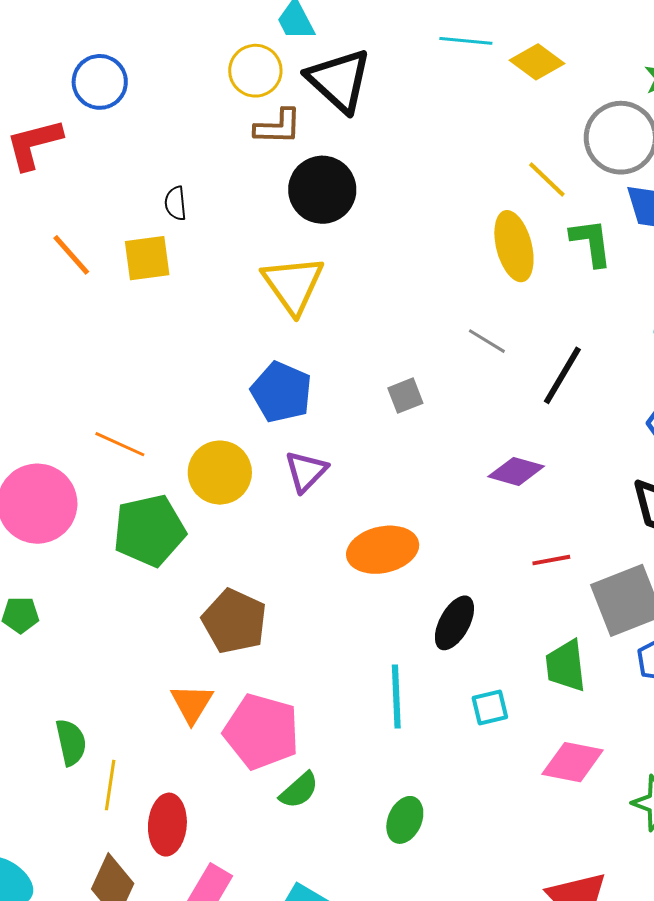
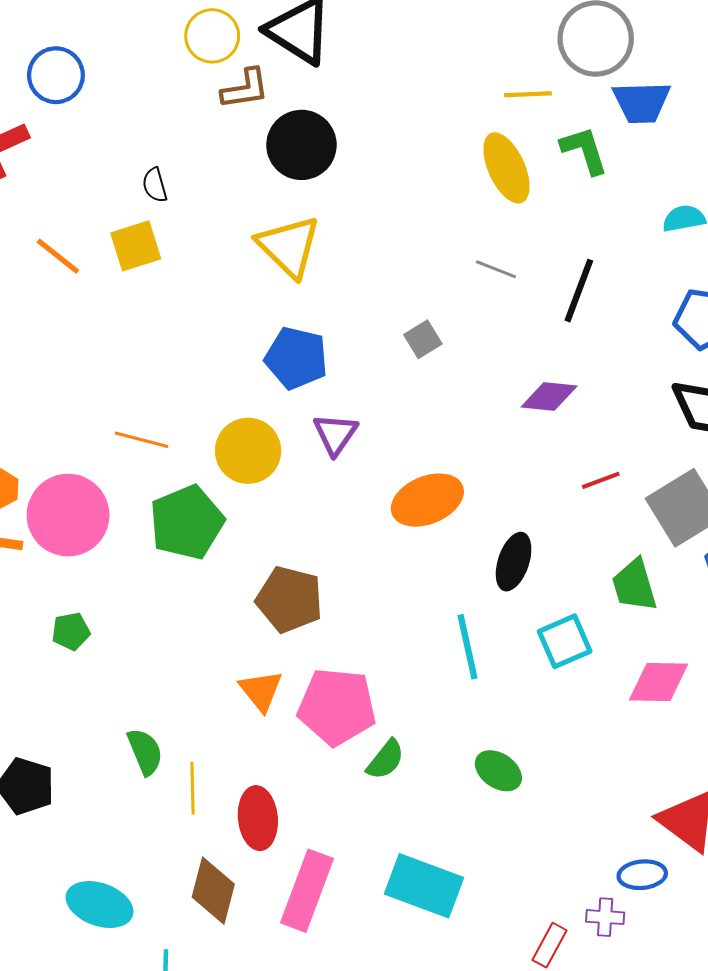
yellow line: (547, 180) -> (528, 94), turned -36
cyan square: (490, 708) -> (565, 641), size x1.4
green ellipse: (405, 820) -> (498, 771), turned -69

